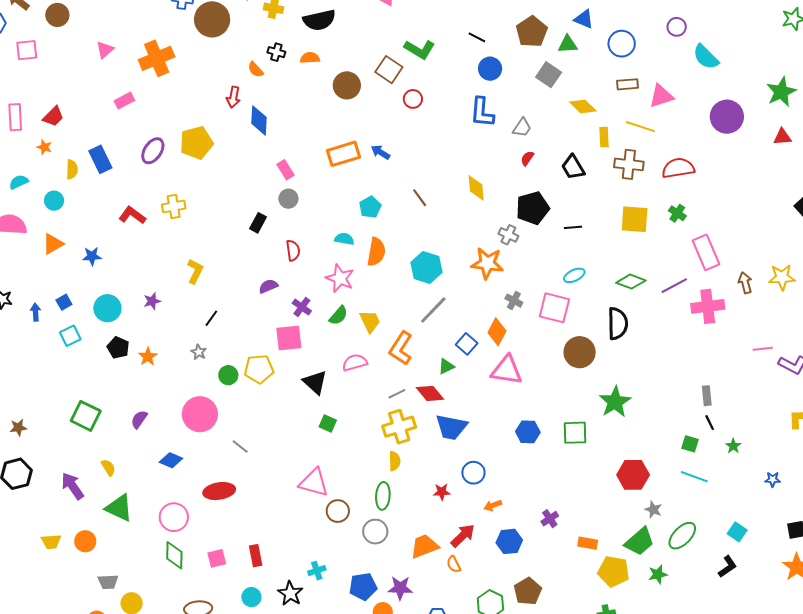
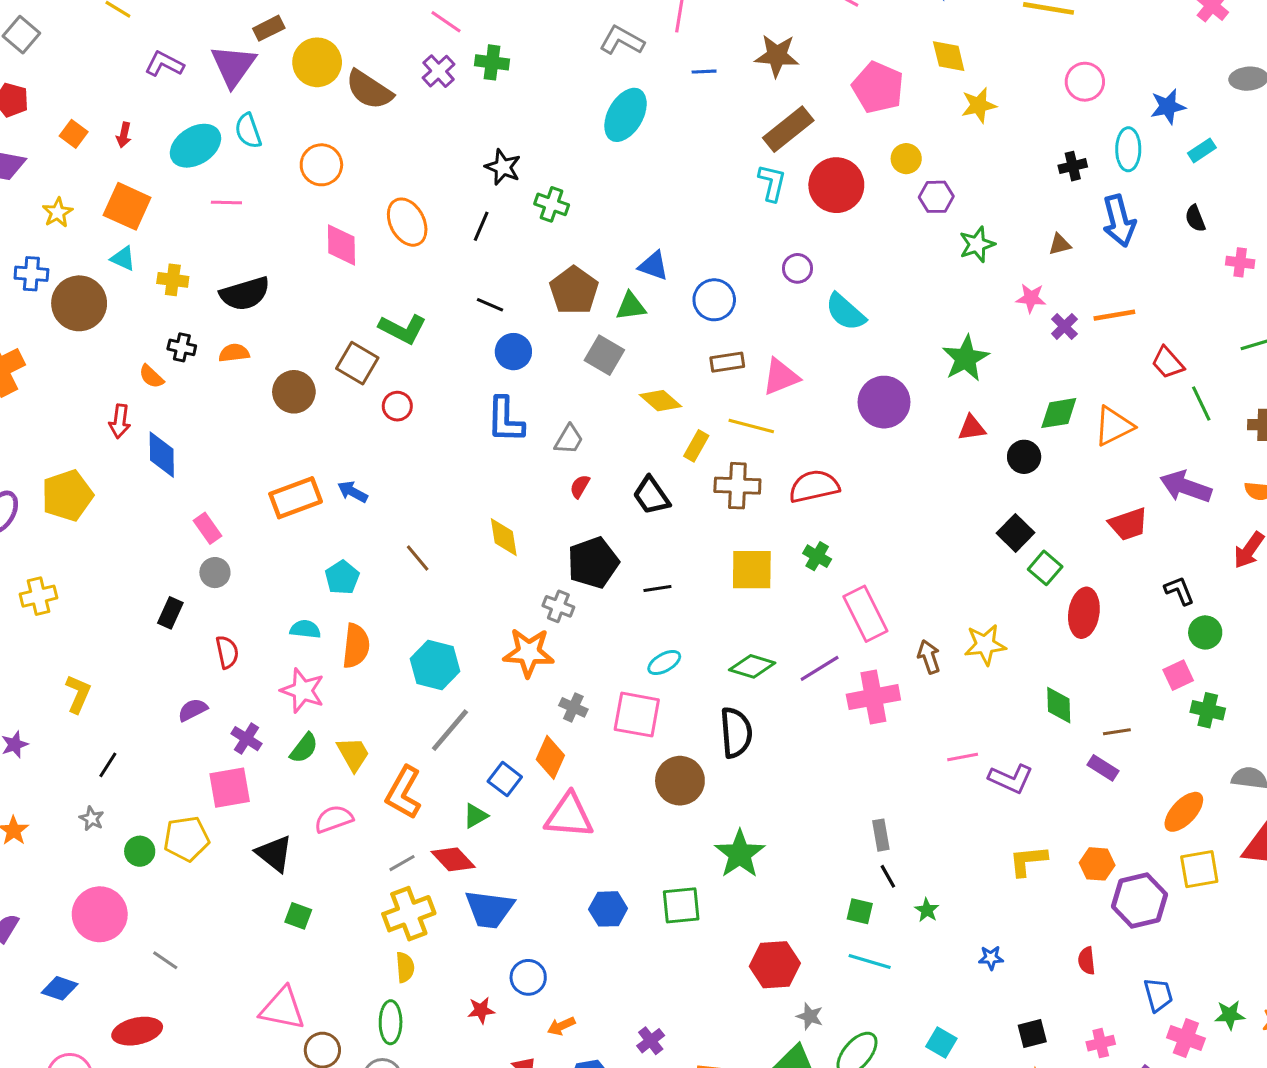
yellow rectangle: (604, 137) -> (696, 446), turned 36

